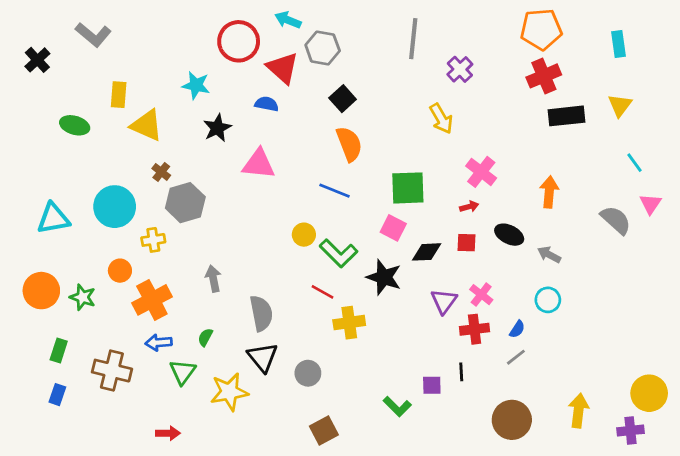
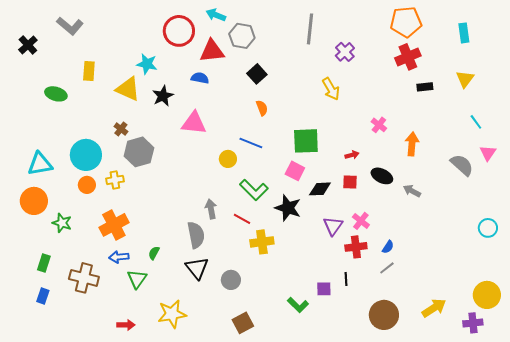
red triangle: (283, 68) -> (212, 51), turned -48
black rectangle: (566, 116) -> (425, 87), size x0.6
yellow triangle: (147, 125) -> (128, 89), moved
orange semicircle: (349, 144) -> (262, 108), size x0.6
pink cross: (481, 172) -> (379, 125), moved, size x0.7
yellow circle: (304, 235) -> (228, 159), moved
orange circle: (120, 271) -> (87, 185), moved
gray arrow: (213, 279) -> (211, 209), moved
orange circle: (41, 291) -> (34, 201), moved
cyan circle: (548, 300) -> (488, 228), moved
yellow star: (229, 392) -> (172, 314), moved
yellow arrow: (578, 411) -> (434, 308), turned 50

